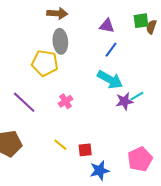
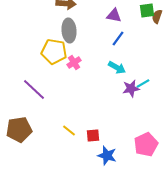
cyan arrow: (110, 80) -> (117, 68), size x0.7
pink cross: (66, 101) -> (74, 62), moved
blue star: (100, 171) -> (107, 156), turned 30

